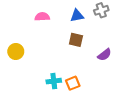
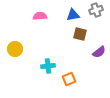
brown square: (76, 40) -> (80, 34), moved
cyan cross: (54, 81) -> (48, 66), moved

